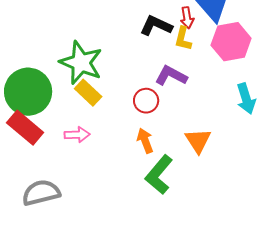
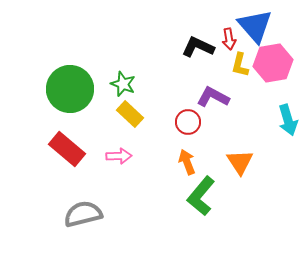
yellow L-shape: (183, 39) -> (240, 65), moved
green star: (81, 63) -> (123, 84), size x0.6
green circle: (28, 92) -> (70, 89), moved

